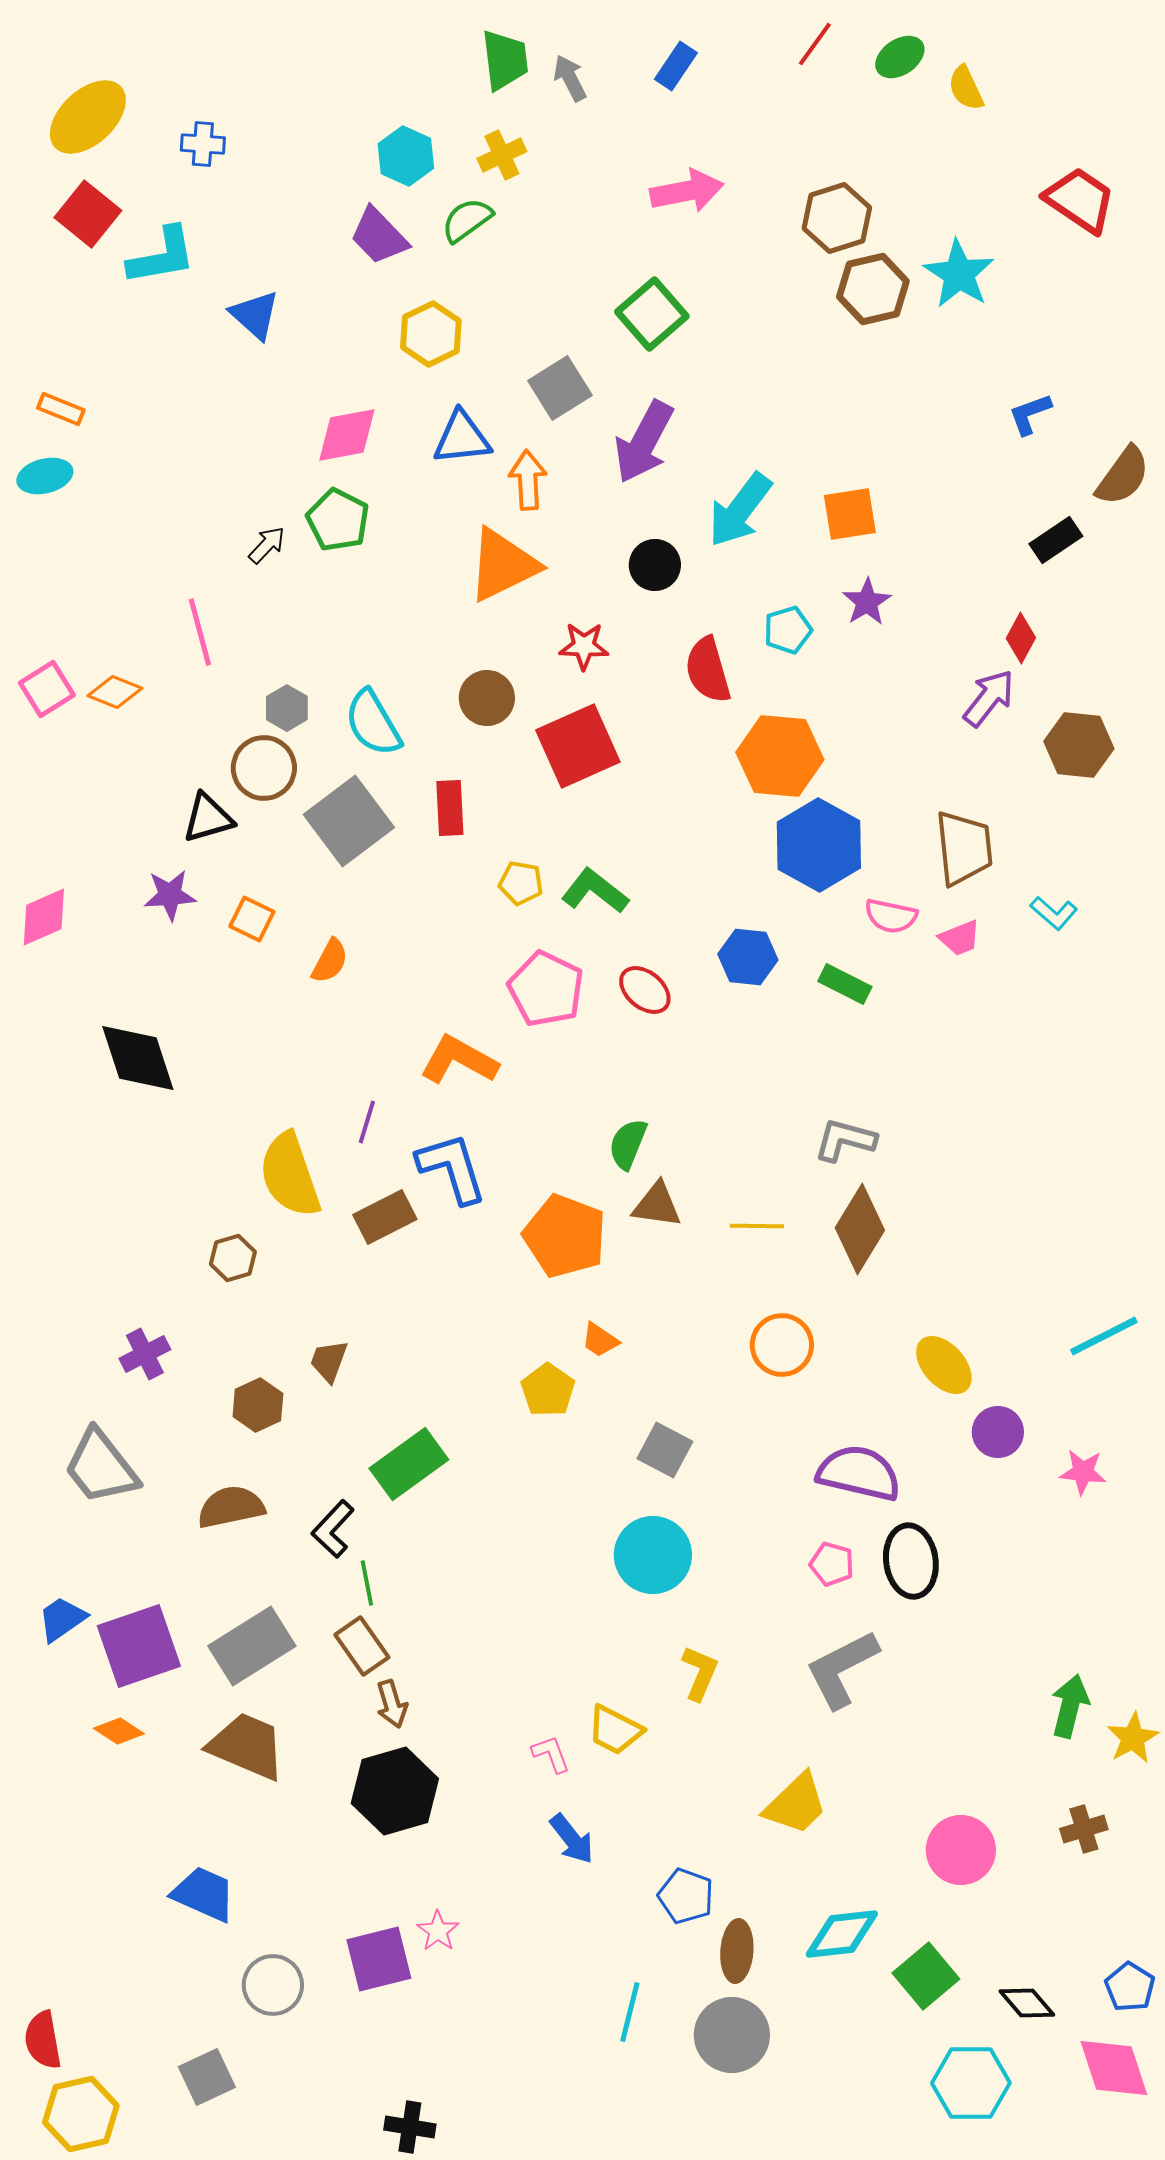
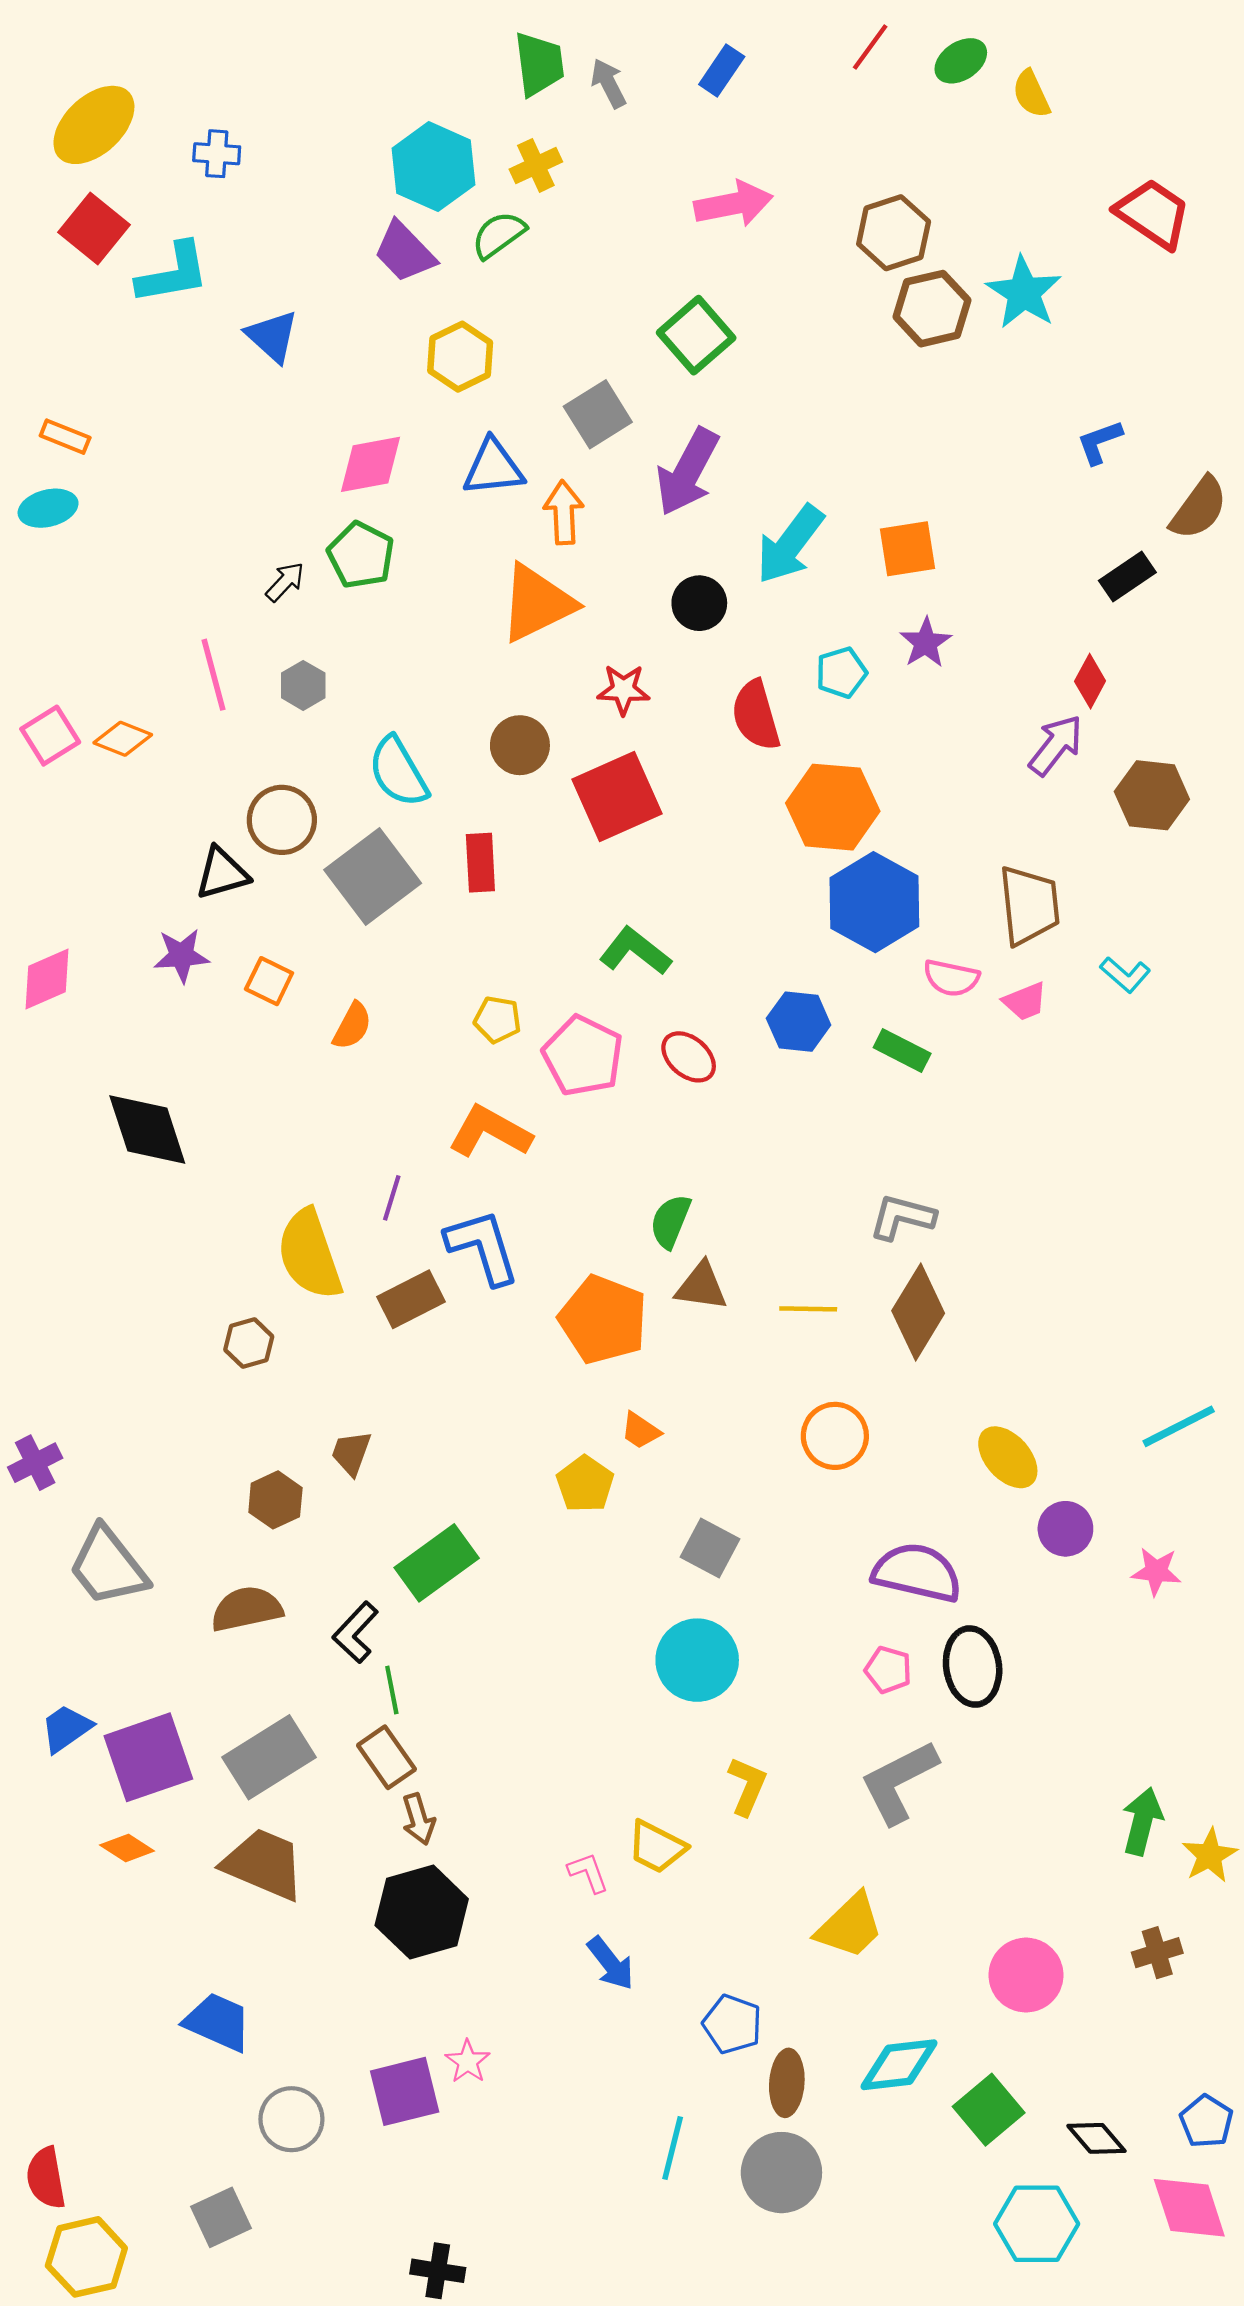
cyan hexagon: (406, 156) -> (433, 167), size x1.4
gray hexagon: (287, 708) -> (303, 685), moved
yellow pentagon: (521, 883) -> (497, 1020), moved
purple cross: (145, 1354) -> (35, 1463), moved

